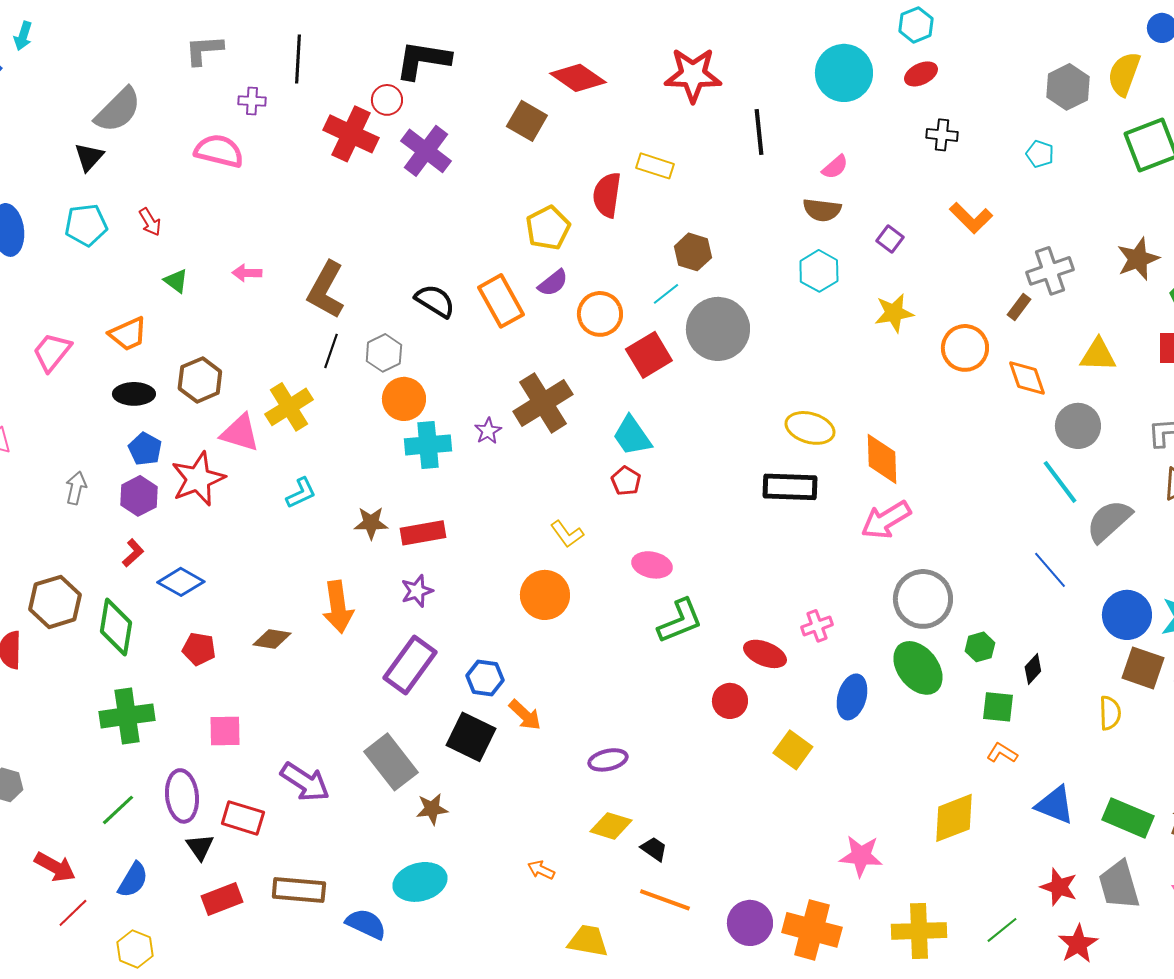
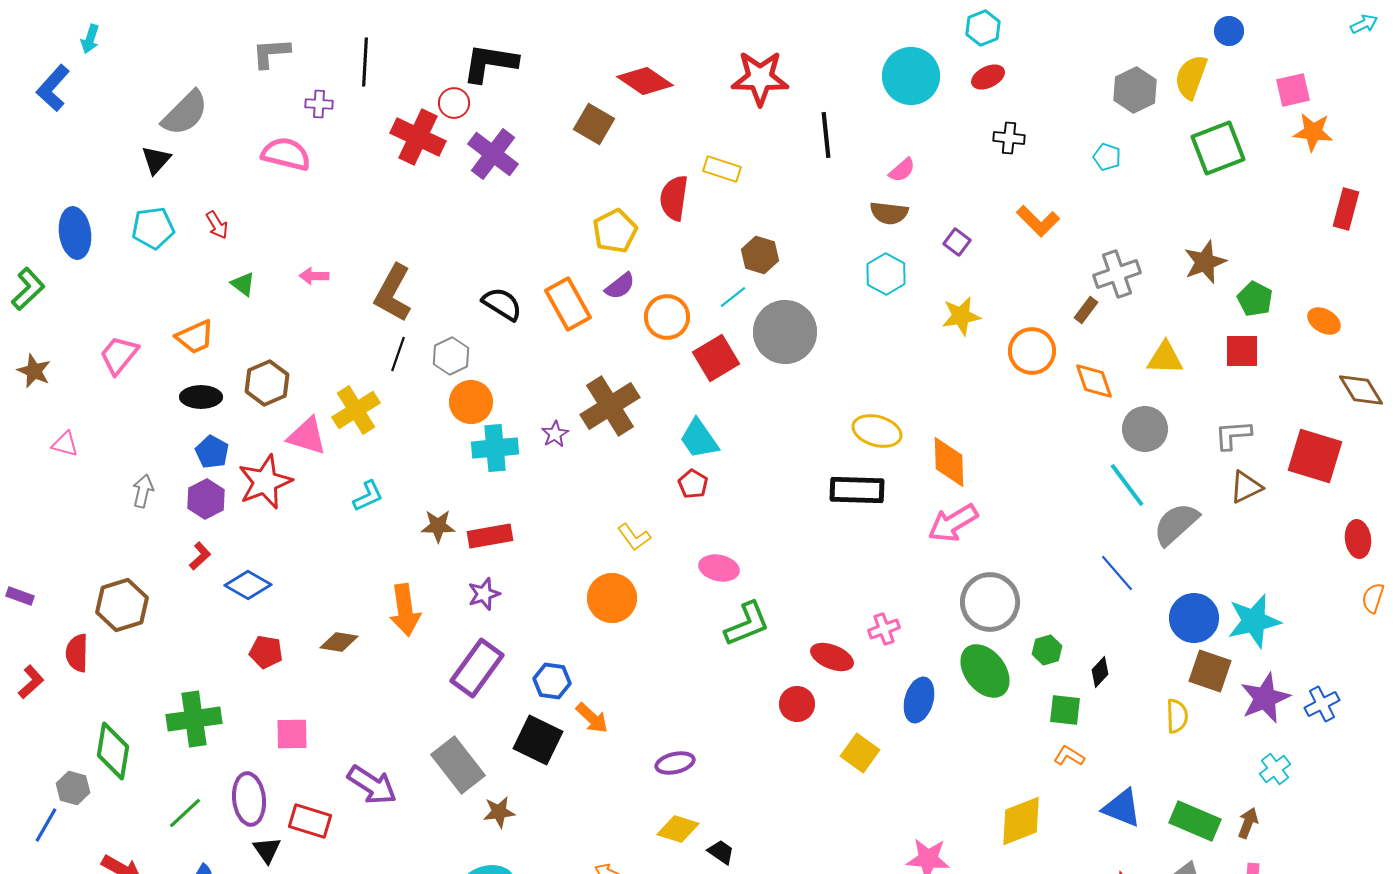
green diamond: (116, 627) -> (113, 751), moved

